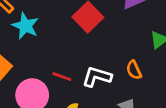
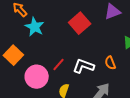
red line: (62, 77) -> (58, 65), turned -72

